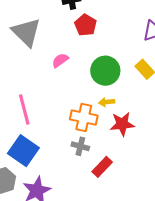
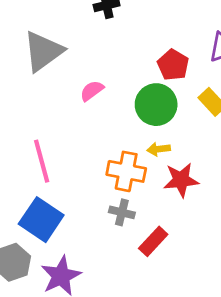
red pentagon: (85, 25) -> (173, 65), moved
gray triangle: (26, 32) -> (43, 51), turned 40

